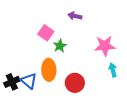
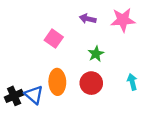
green star: (60, 46) -> (96, 54), moved
pink star: (105, 46) -> (123, 20), moved
red circle: (75, 83) -> (91, 83), moved

